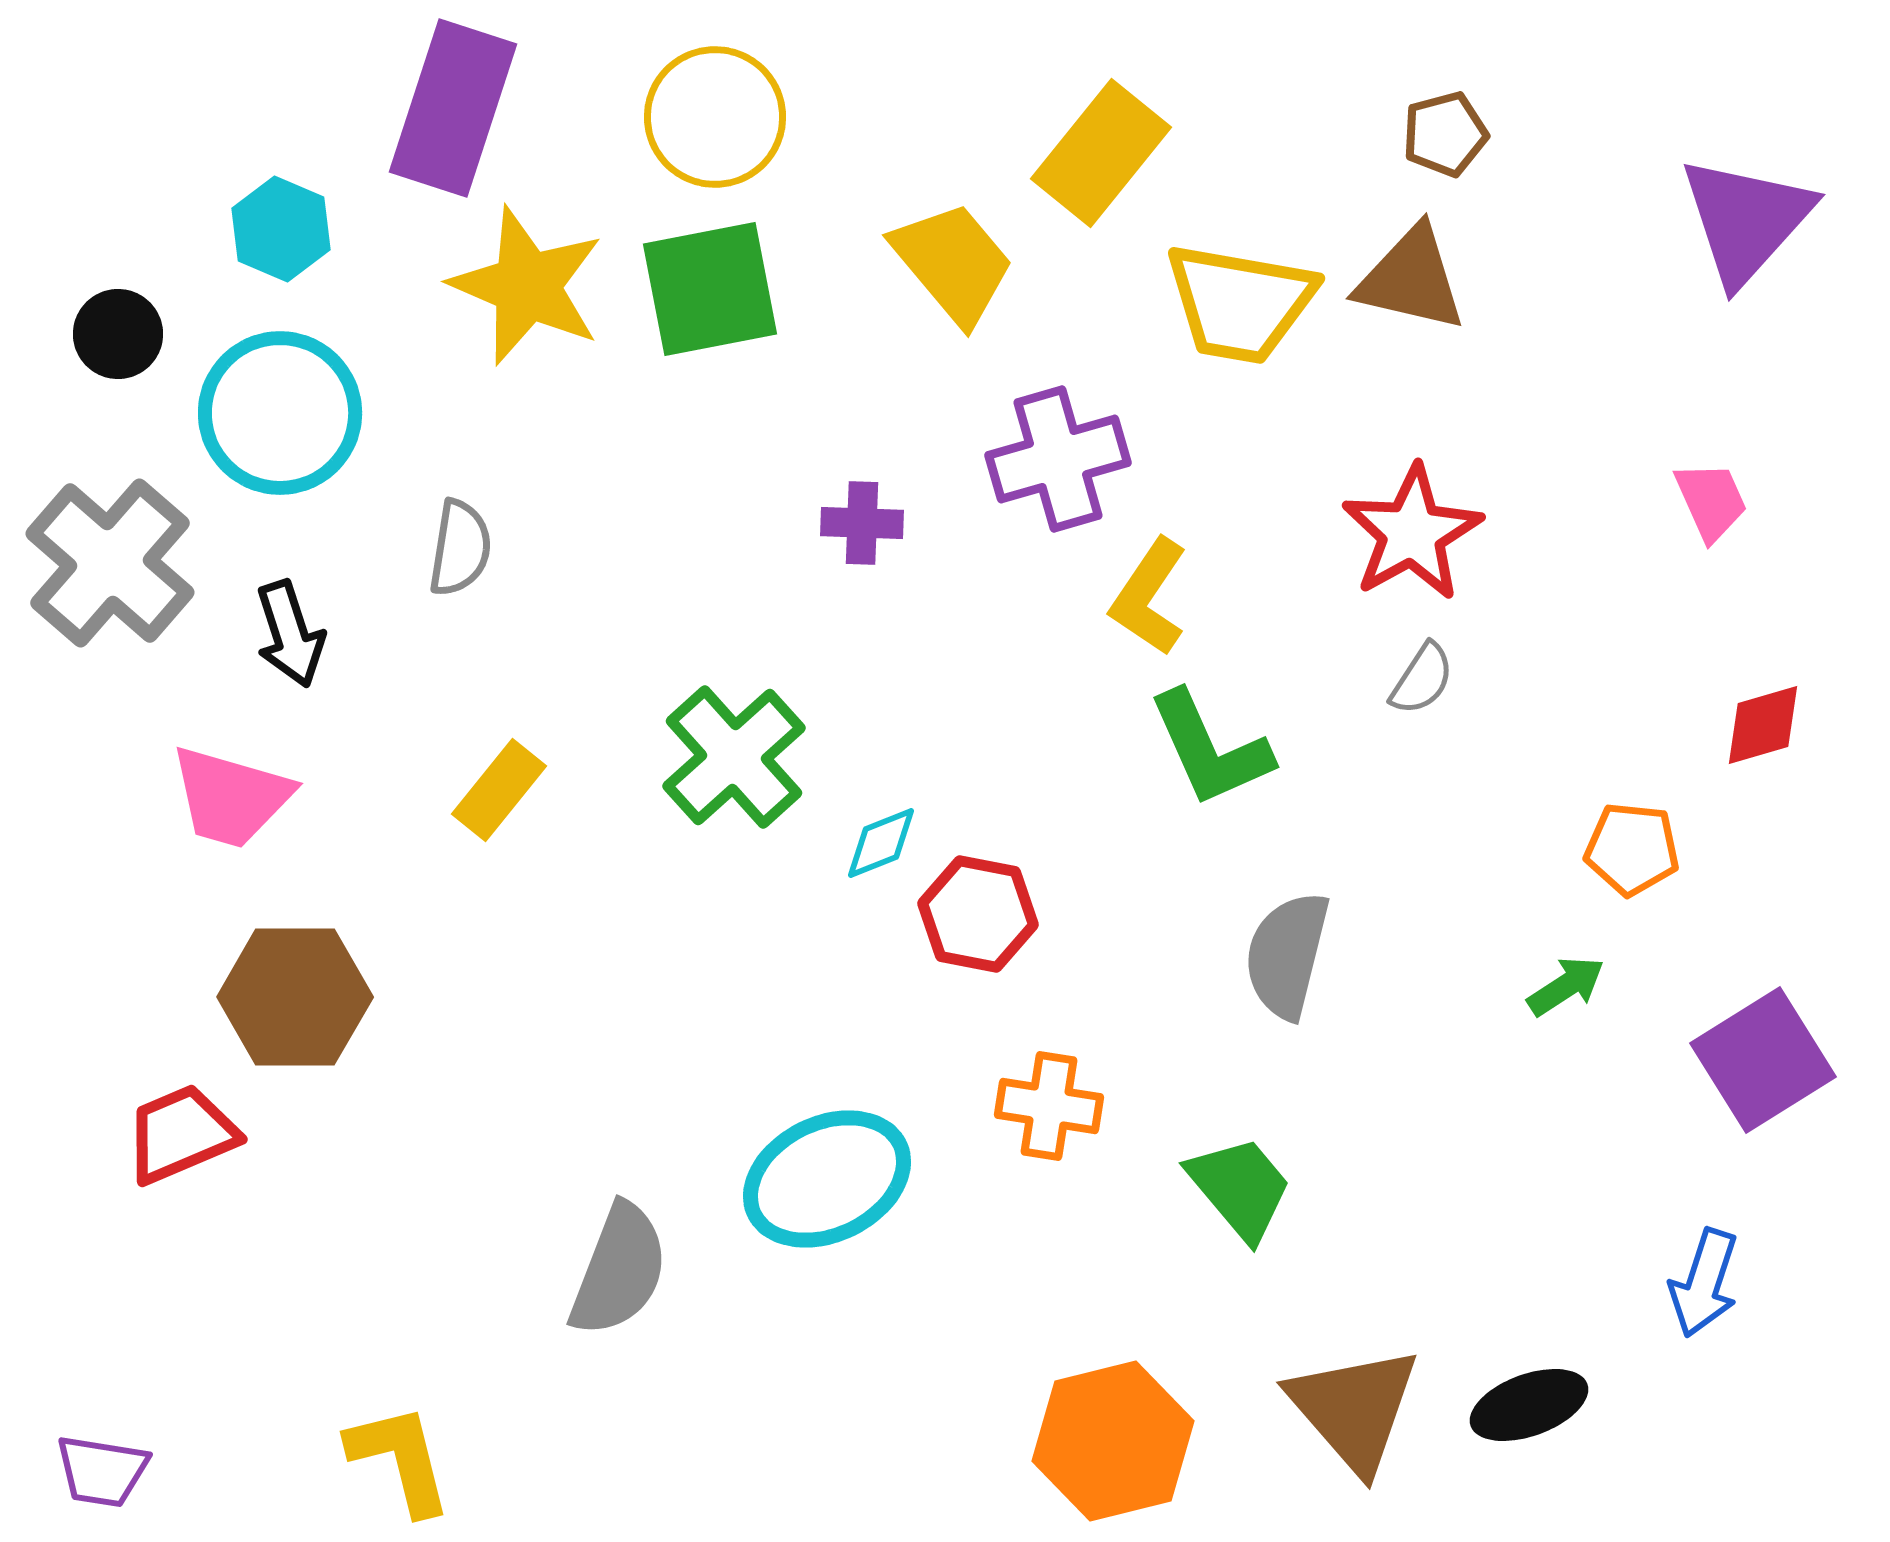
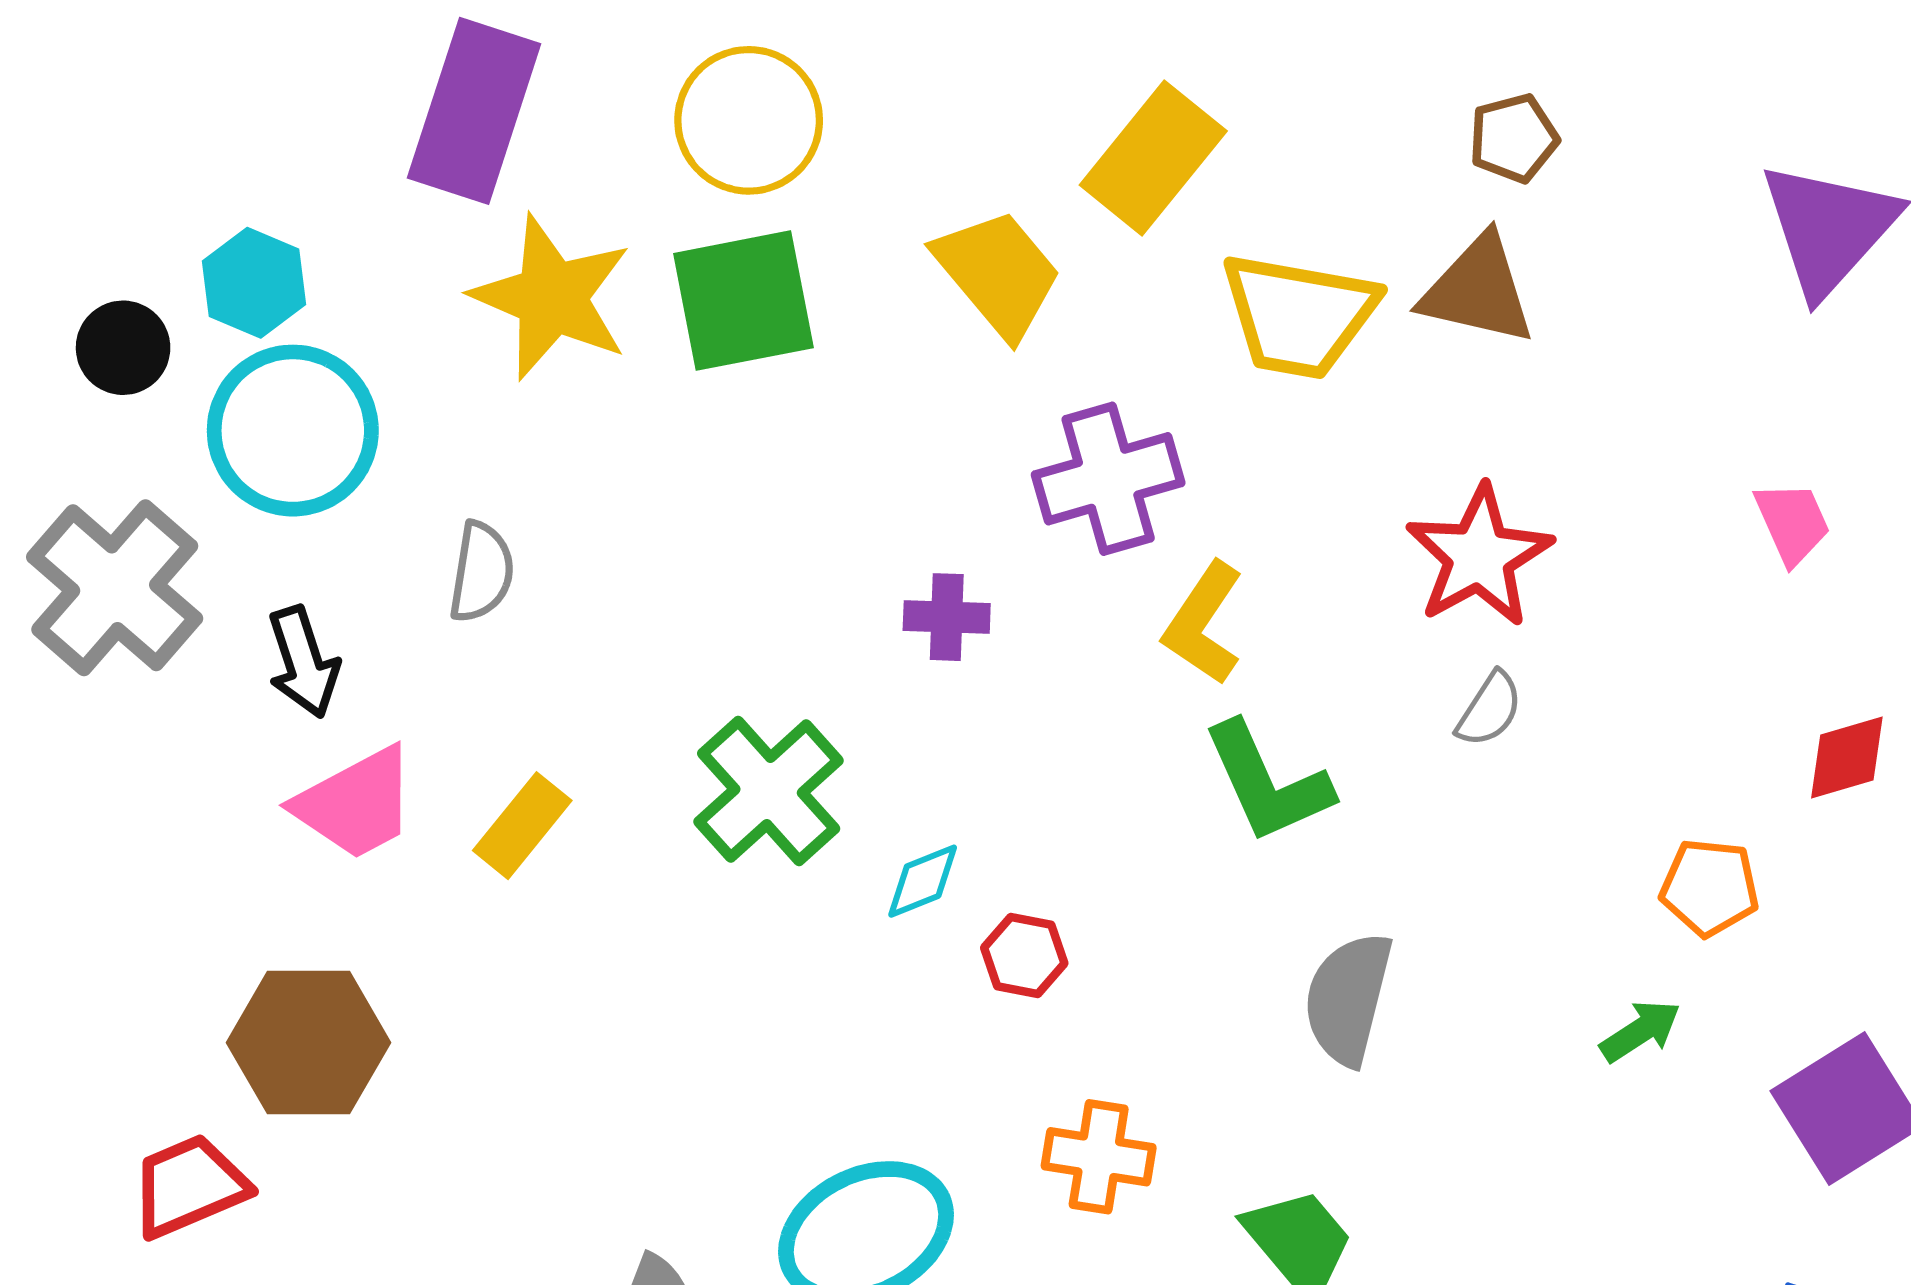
cyan hexagon: (281, 229) -> (254, 283), moved
purple cross: (862, 523) -> (947, 617), moved
pink trapezoid: (231, 797) -> (356, 804), moved, turned -44
red hexagon: (978, 914) -> (1024, 956), size x0.7

